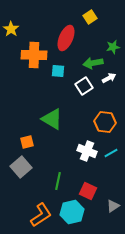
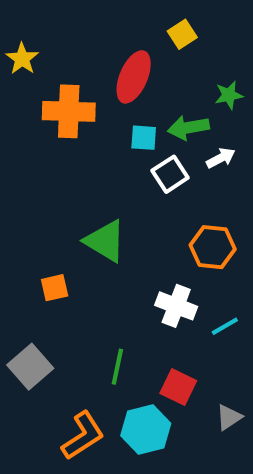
cyan square: (58, 71) -> (144, 138), moved
cyan line: (111, 153) -> (225, 326), moved
gray square: (21, 167) -> (30, 367), moved

